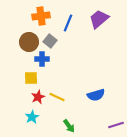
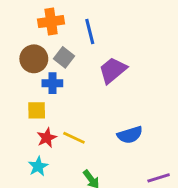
purple trapezoid: (99, 19) -> (113, 70), moved
blue line: (68, 23) -> (90, 32), turned -36

